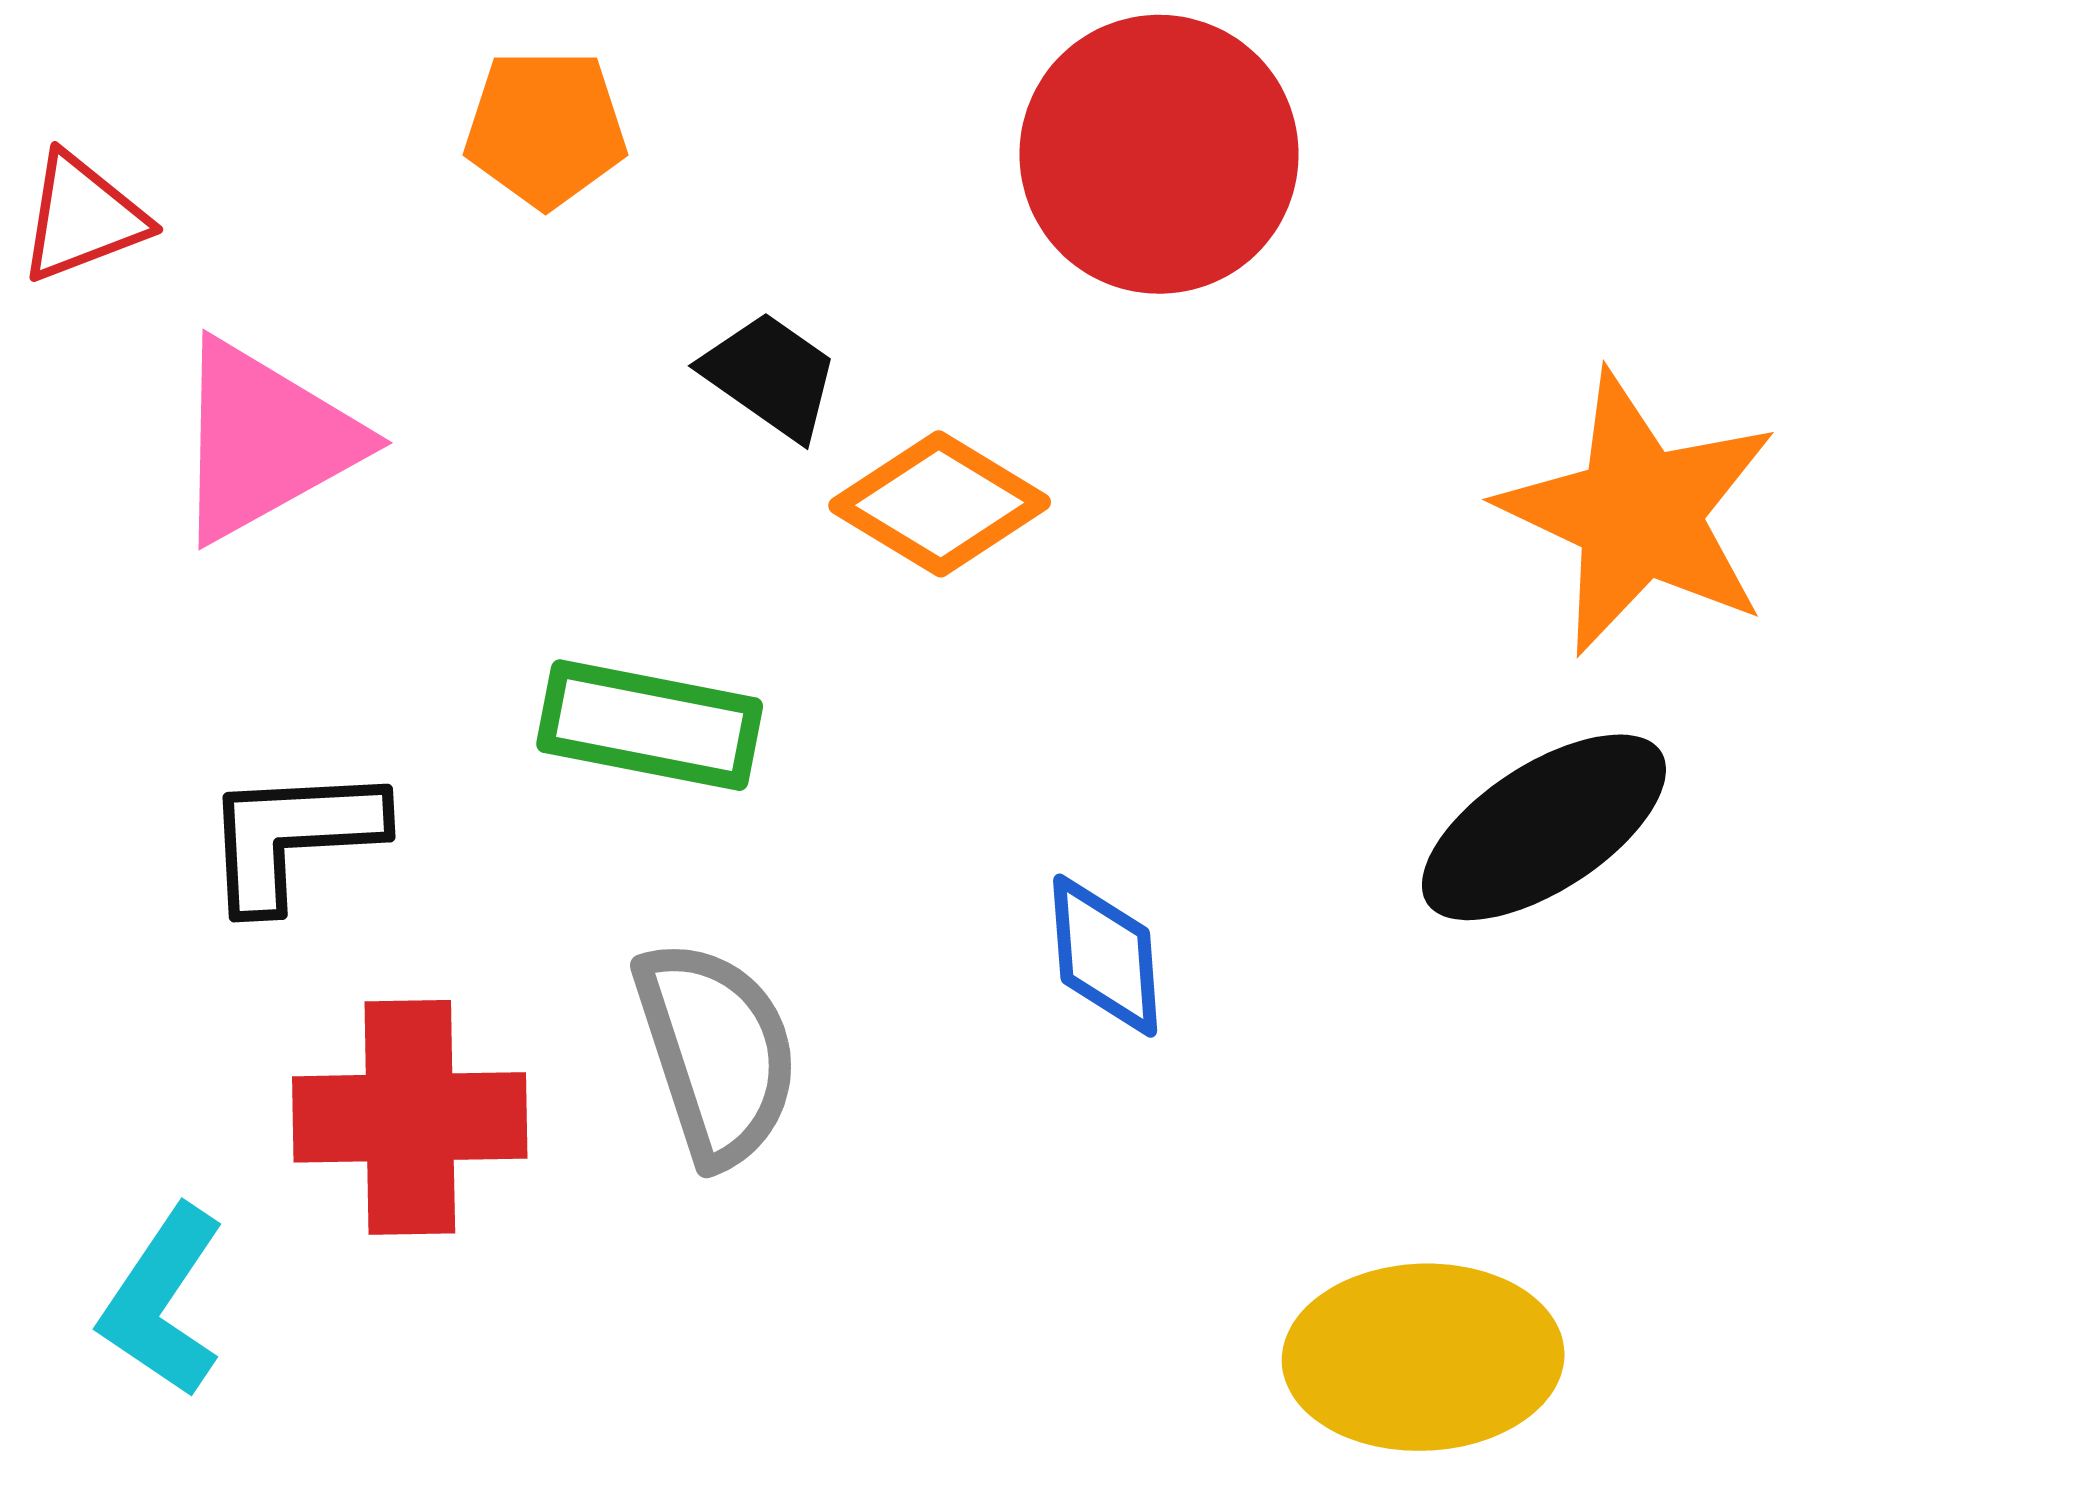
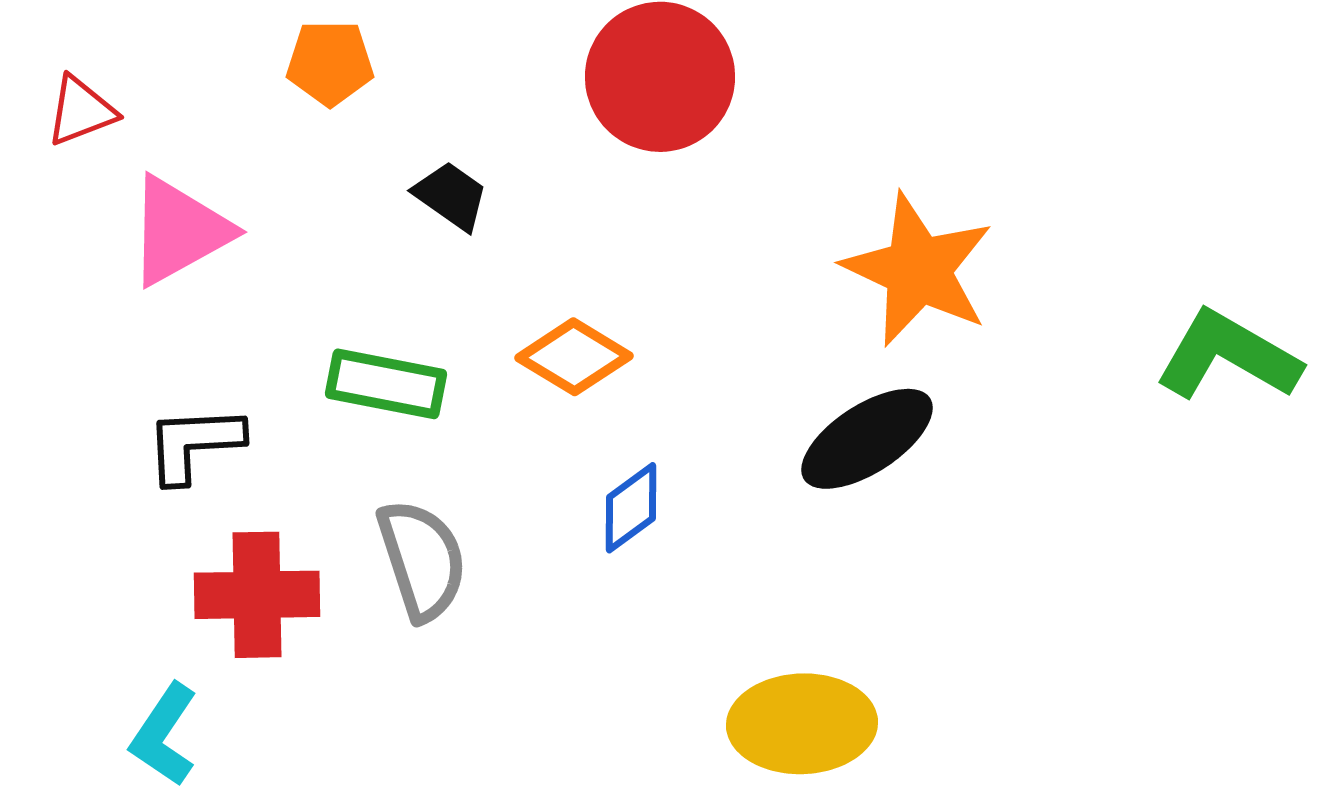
orange diamond: (940, 504) -> (574, 357), moved
blue diamond: (1105, 956) -> (631, 508), turned 58
cyan L-shape: (163, 1301) -> (164, 735), moved

